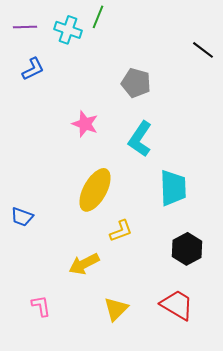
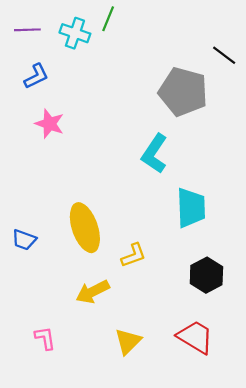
gray pentagon: (136, 83) -> (183, 92), moved, size x1.5
pink star: (85, 124) -> (50, 124), moved
yellow ellipse: (95, 190) -> (85, 228), moved, turned -48

